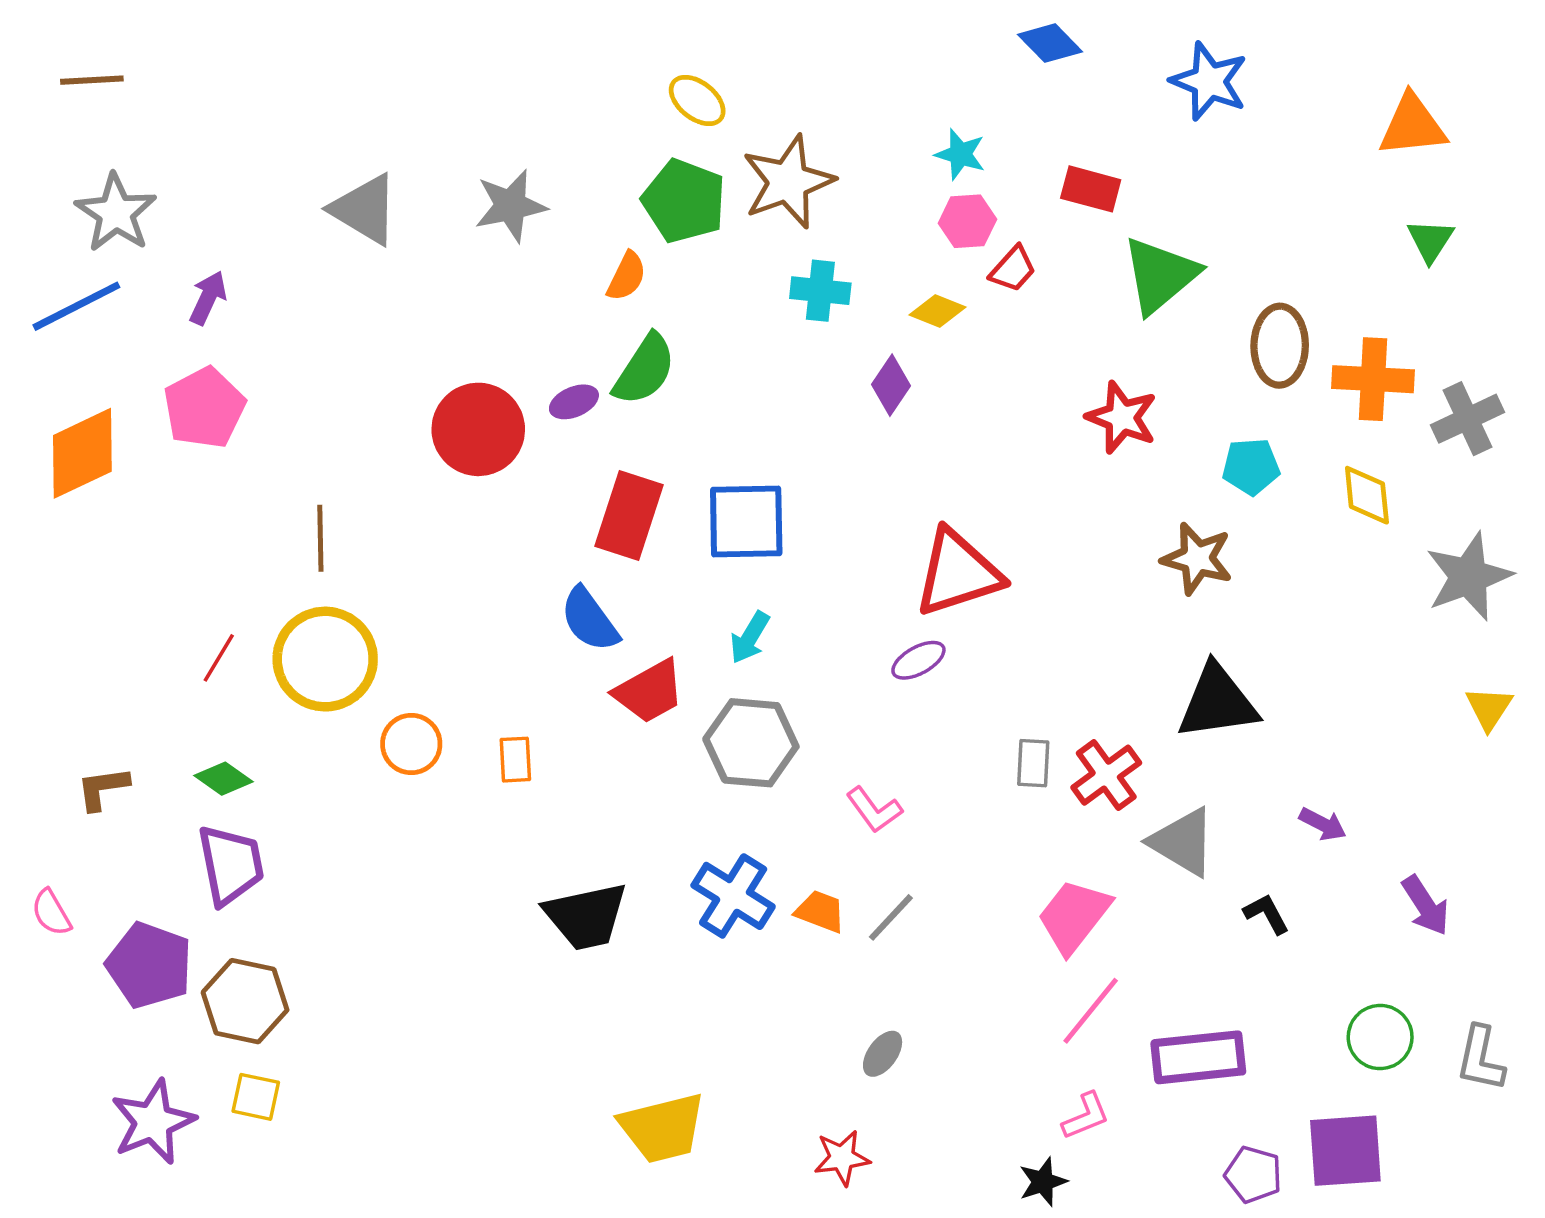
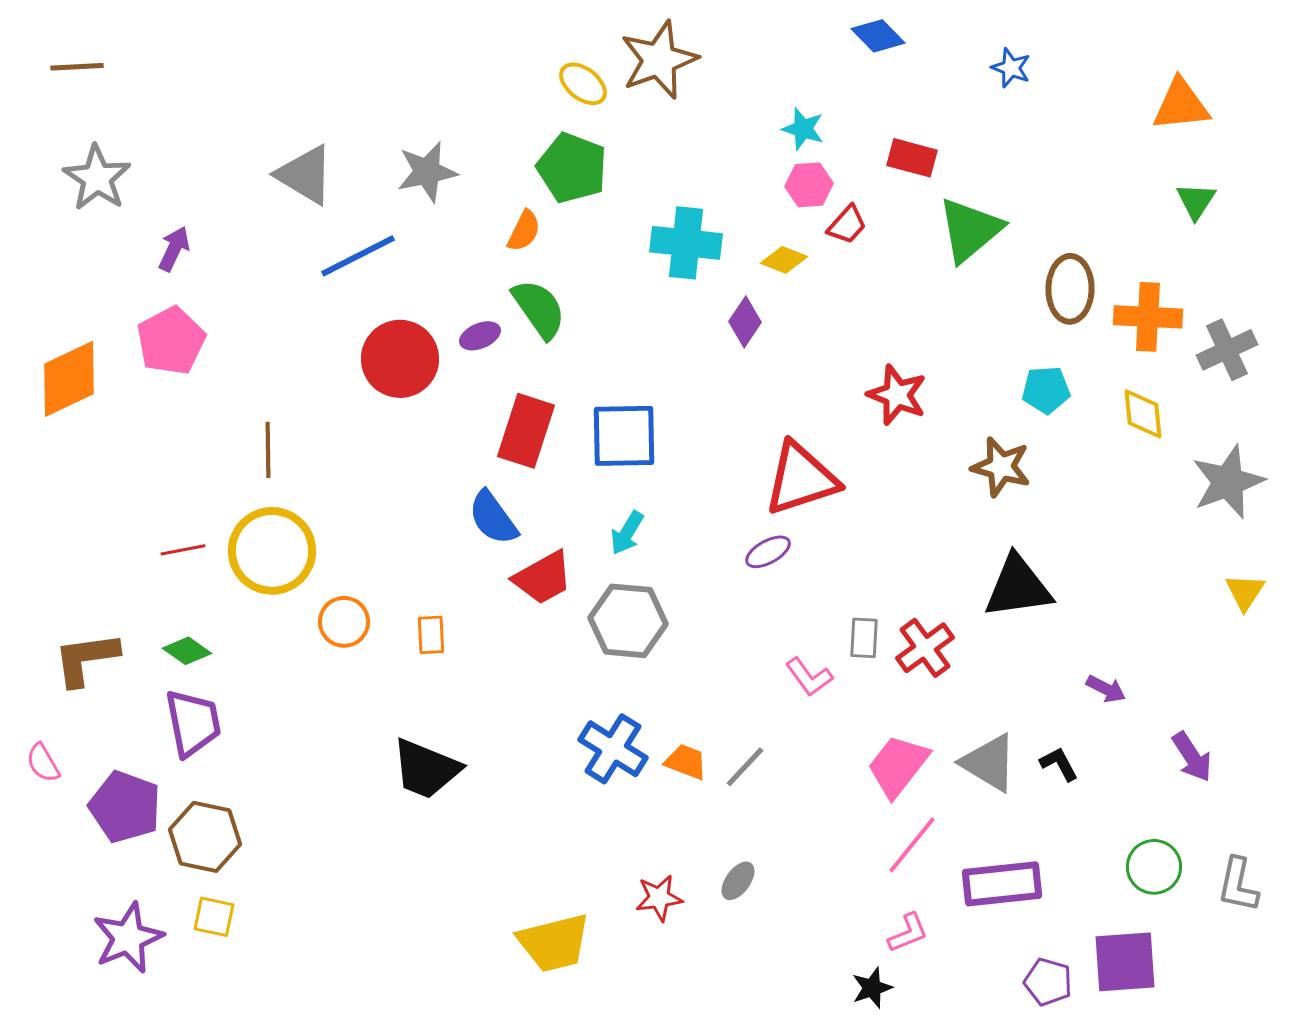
blue star: (1209, 81) -> (1011, 68), size x0.6
brown star: (788, 182) -> (659, 60), moved
cyan cross: (820, 291) -> (686, 243), size x1.4
blue line: (76, 306) -> (358, 256), moved
green semicircle: (645, 370) -> (539, 309), turned -68
red star: (1122, 417) -> (897, 395), moved
red line: (219, 658) -> (183, 550), turned 48
brown L-shape: (103, 788) -> (86, 659), size x1.5
pink L-shape: (874, 810) -> (809, 677), moved
gray triangle: (1183, 842) -> (989, 763), moved
black trapezoid: (586, 916) -> (426, 769), moved, turned 34
red star: (842, 1158) -> (659, 898), moved

